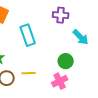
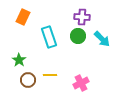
green circle: (66, 61) -> (78, 36), moved

